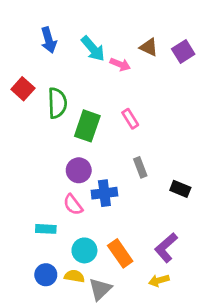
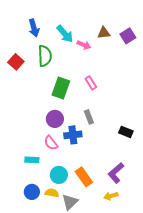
brown triangle: (149, 47) -> (104, 33), turned -32
green semicircle: (57, 103) -> (45, 56), moved
gray rectangle: (140, 167) -> (89, 117), moved

